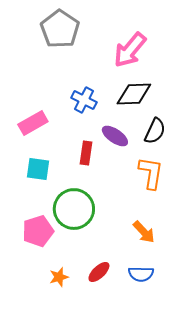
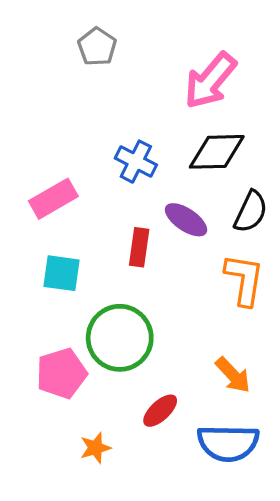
gray pentagon: (60, 29) -> (97, 47), size x0.6
red ellipse: (99, 272) -> (160, 411), moved
blue semicircle: (141, 274) -> (228, 443), size x1.5

